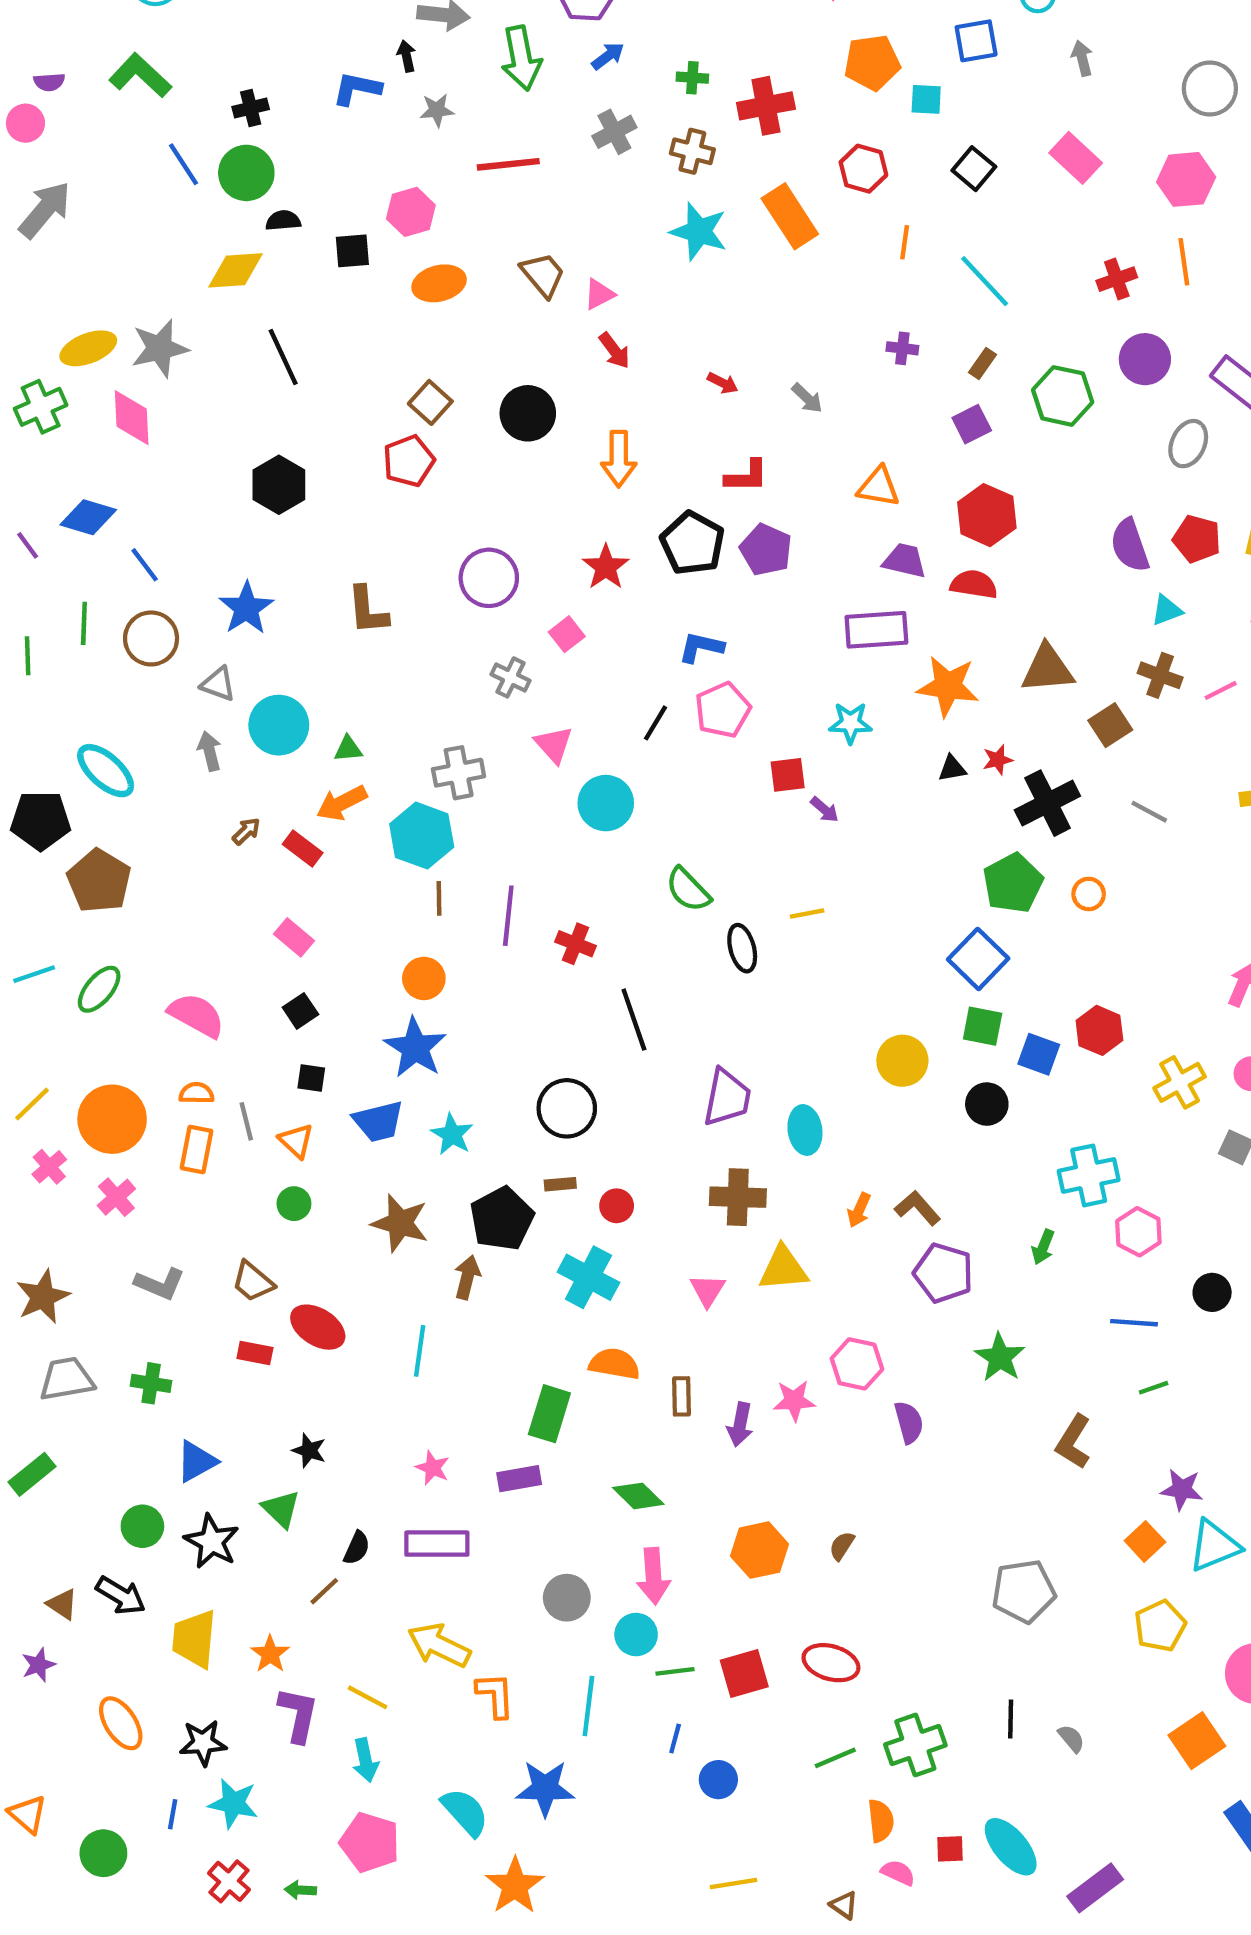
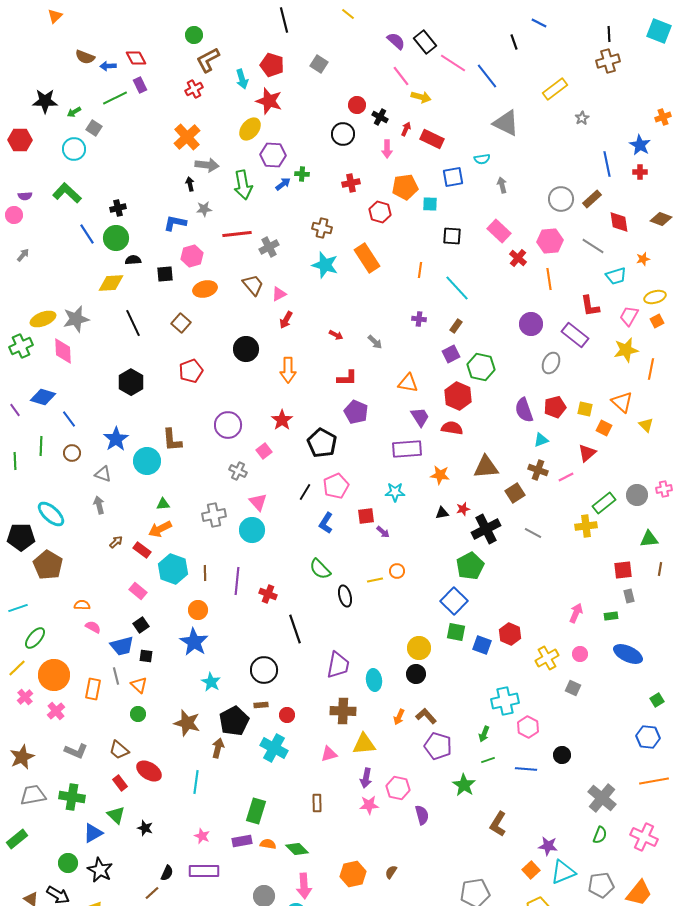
green cross: (692, 78) -> (302, 174), moved
blue L-shape: (357, 88) -> (175, 223), moved
red cross: (766, 106) -> (351, 183), moved, size x0.7
gray cross: (614, 132) -> (269, 247), moved
red hexagon: (863, 169) -> (380, 212), moved
black square: (974, 169) -> (452, 236), turned -36
gray arrow: (45, 210) -> (23, 255), size x0.5
red cross: (1117, 279) -> (518, 258), moved, turned -30
red arrow: (614, 350) -> (286, 320), turned 66
green hexagon: (1063, 396) -> (481, 367), moved
brown square: (430, 402) -> (181, 323), moved
red pentagon: (1197, 539) -> (555, 407), turned -30
black pentagon: (692, 543) -> (322, 443), moved
purple trapezoid: (905, 561) -> (420, 417), turned 45
brown circle: (151, 638) -> (72, 453), size x0.7
blue L-shape: (701, 647) -> (326, 523), moved, turned -70
orange star: (948, 686) -> (440, 475), size x0.7
cyan circle: (279, 725) -> (147, 461), moved
cyan circle: (606, 803) -> (252, 530), moved
cyan hexagon: (422, 836) -> (173, 569), moved
orange circle: (1089, 894) -> (397, 571), moved
green ellipse: (99, 989) -> (35, 638), moved
pink semicircle: (197, 1015) -> (93, 627), size x0.6
orange semicircle: (197, 1093) -> (82, 605), moved
black circle: (987, 1104) -> (416, 674), moved
blue trapezoid: (378, 1121) -> (122, 646), moved
pink triangle: (708, 1290) -> (329, 754), turned 42
red rectangle: (255, 1353) -> (120, 783), turned 42
orange semicircle: (614, 1364) -> (268, 844), moved, size x0.7
green cross: (151, 1383) -> (72, 797), size x1.4
green line: (1154, 1388) -> (488, 760), moved
purple arrow: (740, 1424) -> (366, 778), moved
green triangle: (281, 1509) -> (116, 815), moved

